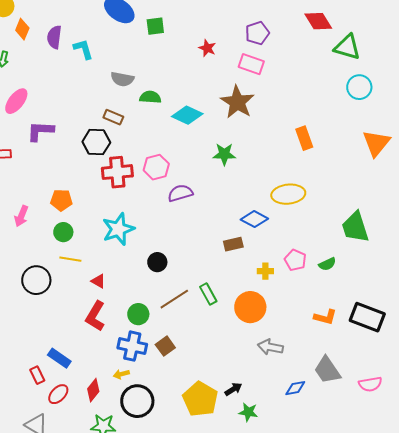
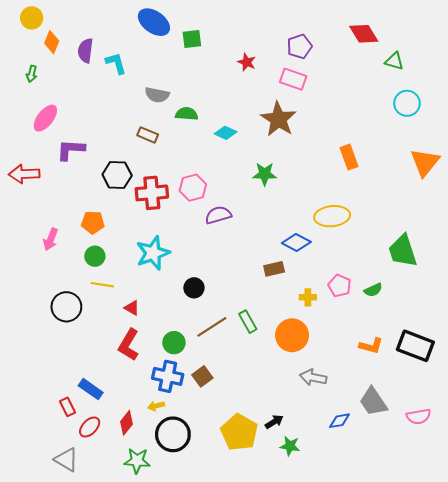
green triangle: (347, 47) -> (394, 61), size x0.7
cyan diamond: (187, 115) -> (226, 133), size x0.7
black hexagon: (96, 142) -> (117, 175), moved

